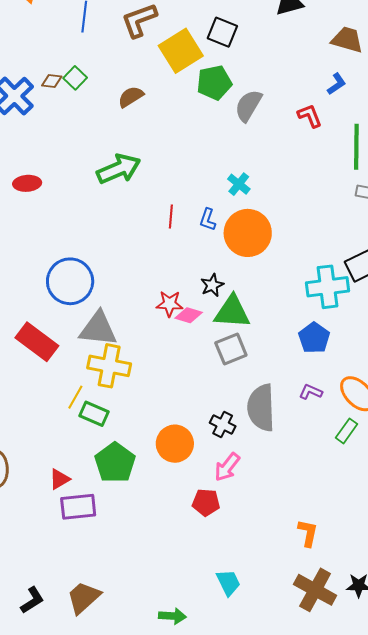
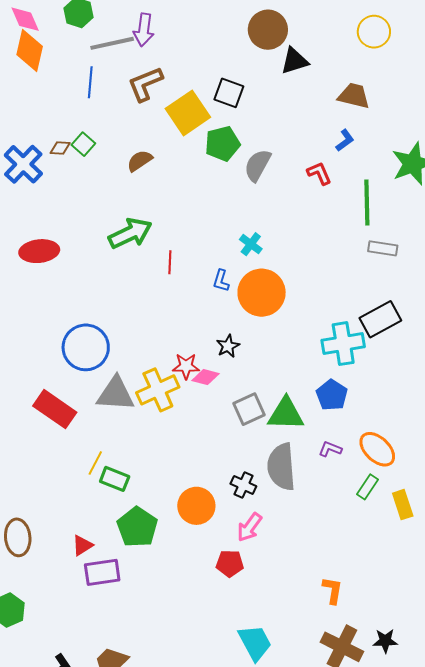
red ellipse: (27, 183) -> (39, 251), size x1.4
red line: (171, 216) -> (170, 262), moved
green triangle: (232, 312) -> (286, 414), moved
yellow cross: (109, 366) -> (158, 390), moved, turned -33
cyan trapezoid: (228, 583) -> (255, 643), size x1.4

